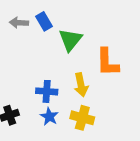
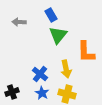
blue rectangle: (44, 21) -> (51, 15), moved
blue cross: (47, 91) -> (40, 74), turned 35

